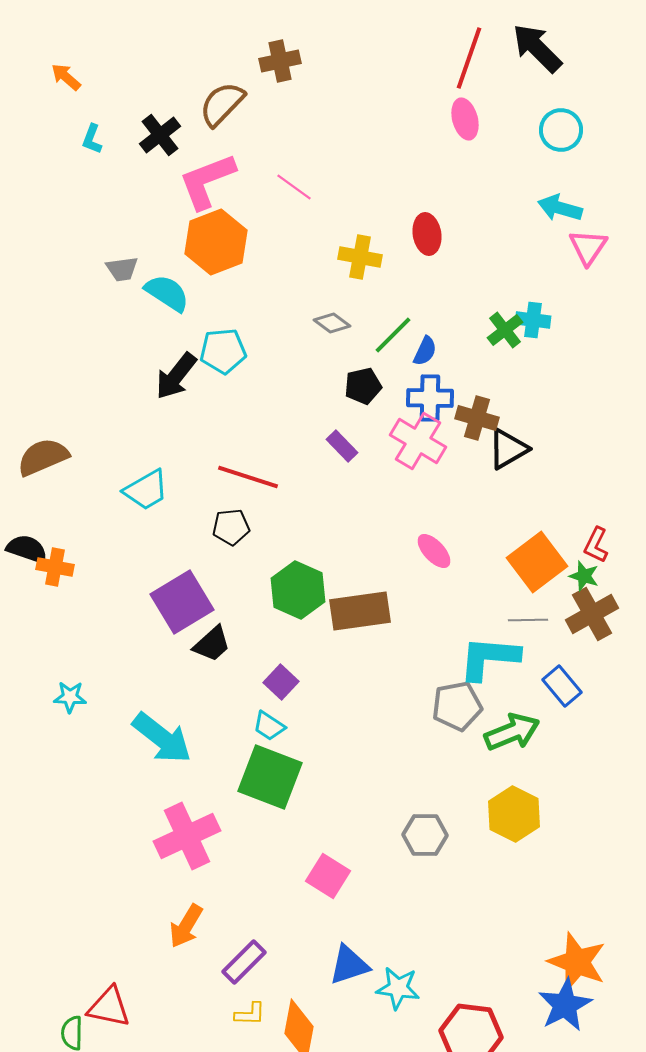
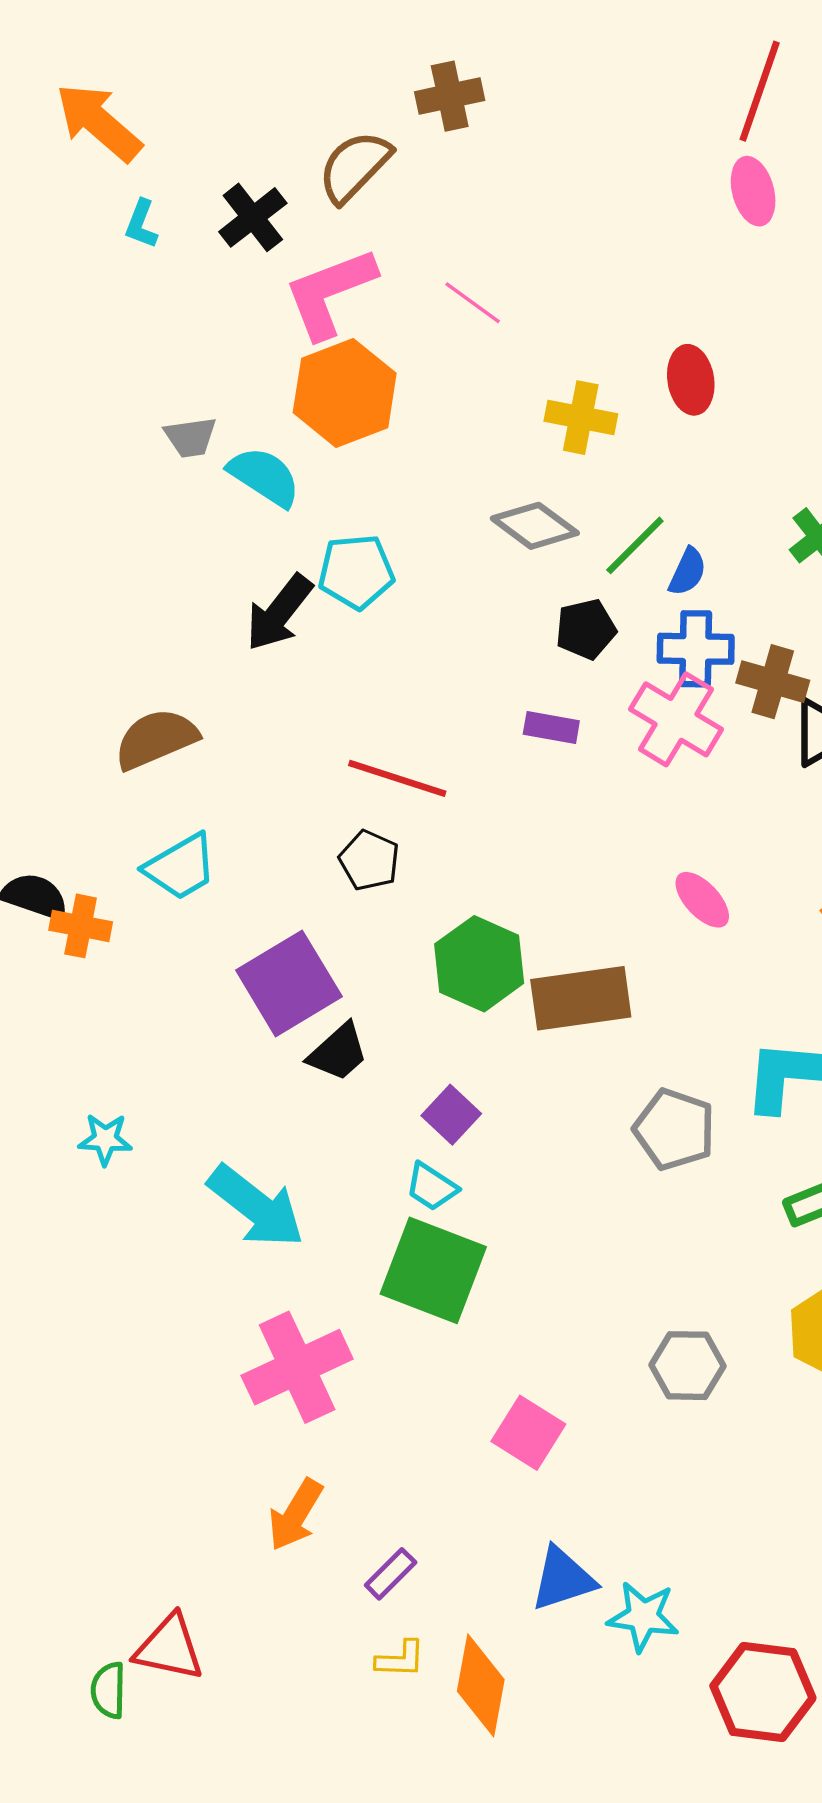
orange arrow: (66, 77) -> (99, 122), size x1.8
gray diamond: (332, 323) -> (535, 526), size x1.4
purple rectangle: (342, 446) -> (551, 728), turned -36
brown semicircle: (43, 457) -> (156, 739), moved
cyan trapezoid: (146, 490) -> (181, 867), moved
black pentagon: (231, 527) -> (369, 860), turned 30
gray pentagon: (457, 706) -> (674, 1129), moved, turned 30
purple rectangle: (244, 962) -> (391, 1574), size x0.7

